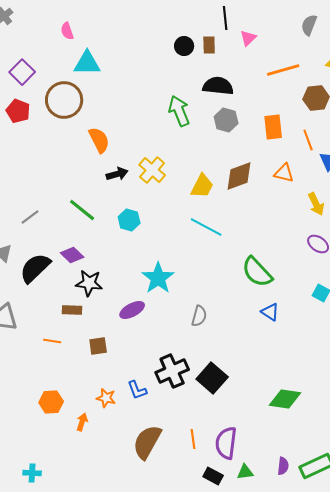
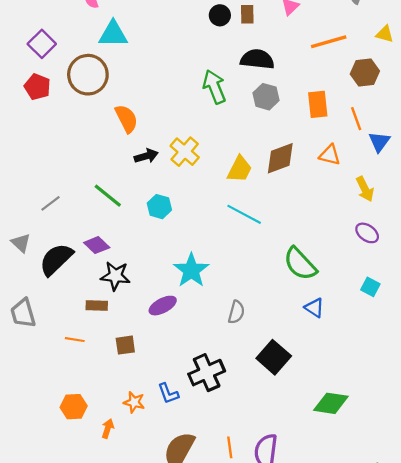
black square: (212, 378) -> (274, 357), moved

